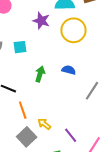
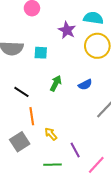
blue semicircle: (69, 70) -> (85, 85), turned 128
gray square: (27, 137) -> (20, 142), moved

